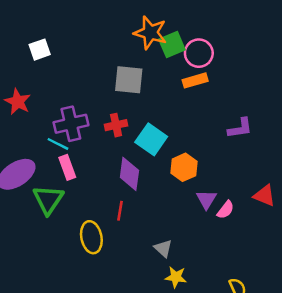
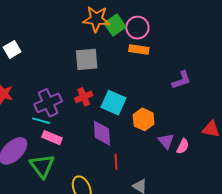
orange rectangle: (195, 80) -> (139, 50), turned 36
pink rectangle: (67, 167) -> (52, 138), turned -36
red line: (120, 211) -> (116, 162), moved

